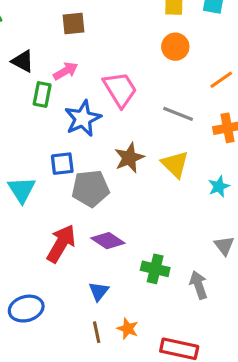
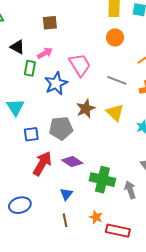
blue square: (62, 164) -> (31, 134), moved
cyan triangle: (22, 190) -> (15, 107), moved
green cross: (155, 269) -> (102, 180), size x1.4
orange star: (128, 329) -> (96, 217), moved

